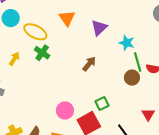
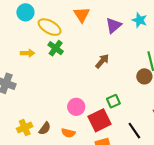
cyan star: (127, 43) -> (140, 20), moved
yellow arrow: (14, 59) -> (28, 53), turned 56

